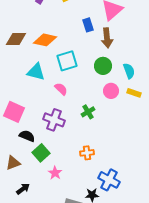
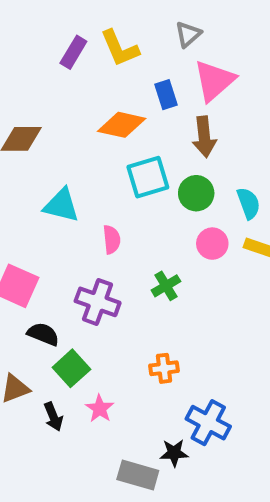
blue rectangle: (88, 25) -> (166, 95), moved
orange diamond: (45, 40) -> (122, 125), moved
cyan square: (67, 61) -> (148, 177), moved
pink semicircle: (61, 89) -> (112, 240), turned 40
black arrow: (23, 189) -> (53, 417), moved, turned 104

